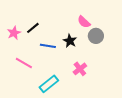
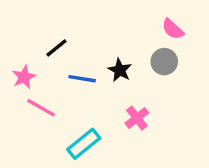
pink semicircle: (84, 22) -> (173, 29), moved
pink star: (14, 33) -> (24, 77), moved

